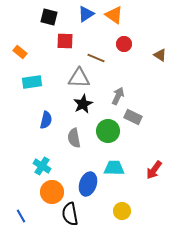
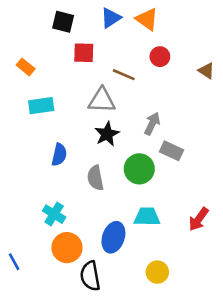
blue line: (21, 216) -> (14, 262), moved

